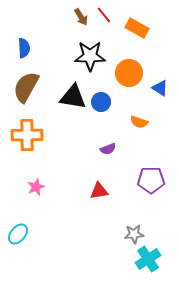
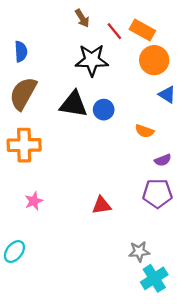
red line: (104, 15) -> (114, 31), moved
orange circle: (129, 73) -> (154, 60), moved
purple semicircle: (108, 149) -> (163, 160), moved

